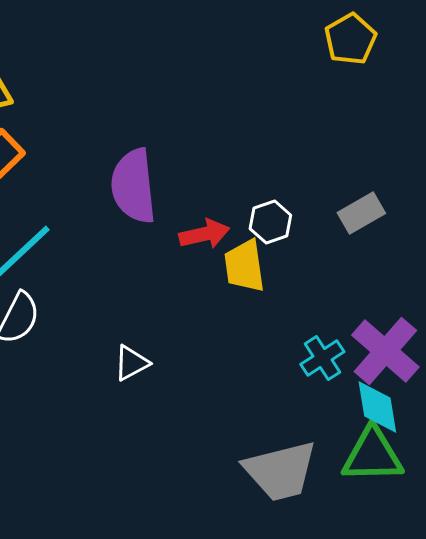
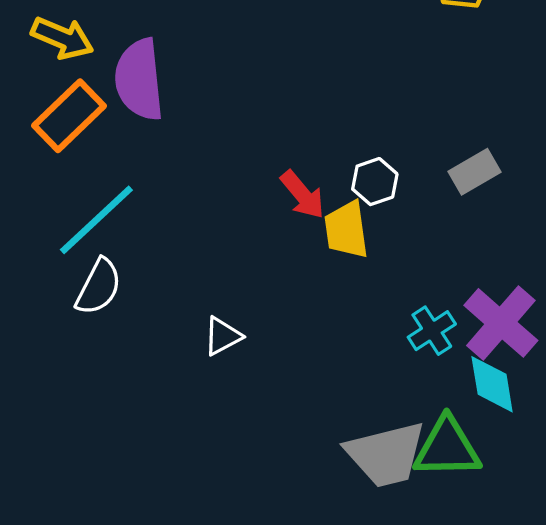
purple semicircle: (133, 186) -> (139, 80), moved
red arrow: (204, 234) -> (302, 195), turned 63
green triangle: (372, 455) -> (447, 448), moved

